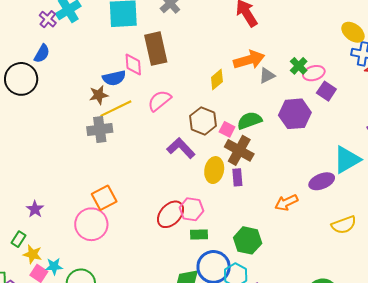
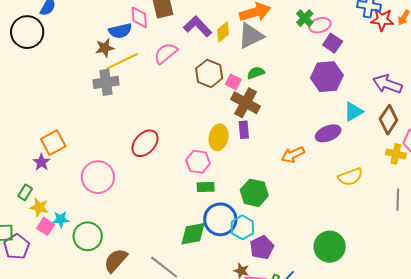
gray triangle: (267, 76) -> (251, 36), moved, size x1.6
purple hexagon: (295, 114) -> (327, 77), moved
green semicircle: (250, 121) -> (256, 73), size x0.7
purple L-shape: (181, 148) -> (198, 26), moved
cyan triangle: (347, 160) -> (353, 112), size x0.7
yellow ellipse: (214, 170) -> (219, 137), moved
orange square: (104, 198) -> (53, 143), moved
red ellipse: (171, 214) -> (145, 143), moved

